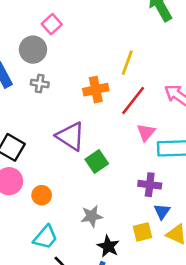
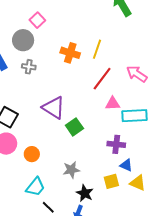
orange cross: (96, 90) -> (70, 53), moved, turned 30
pink triangle: (146, 132) -> (113, 104), turned 49
blue triangle: (162, 212) -> (126, 165), turned -40

